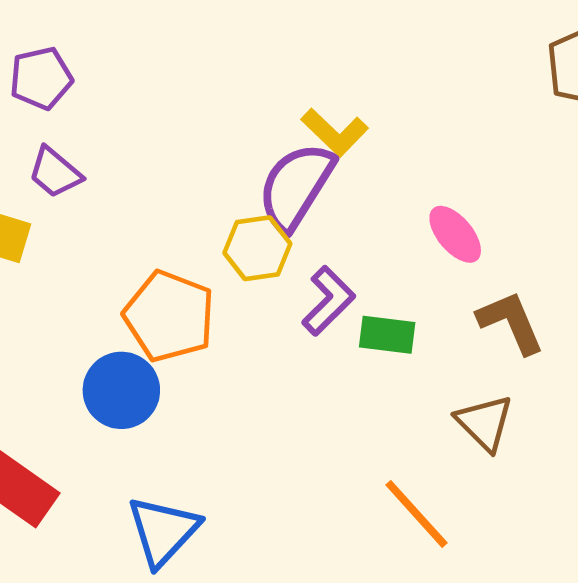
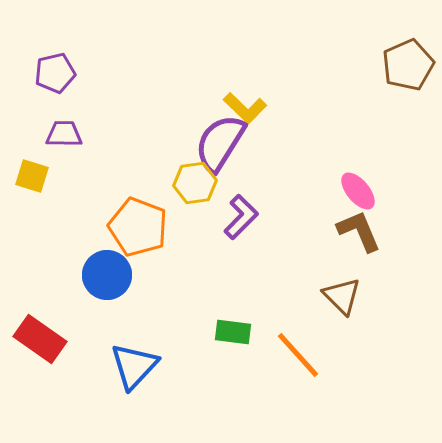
purple trapezoid: (55, 172) -> (64, 134), turned 141
pink ellipse: (455, 234) -> (358, 191), moved
green rectangle: (387, 335) -> (233, 332), moved

